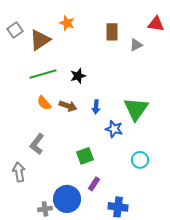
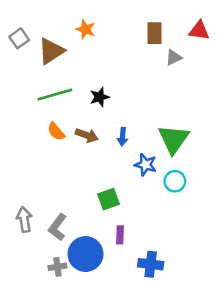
brown rectangle: (112, 32) -> (154, 33), moved
gray L-shape: (37, 144) -> (57, 227), moved
cyan circle: (140, 160) -> (175, 181), moved
purple rectangle: (94, 184) -> (120, 235), turned -32

